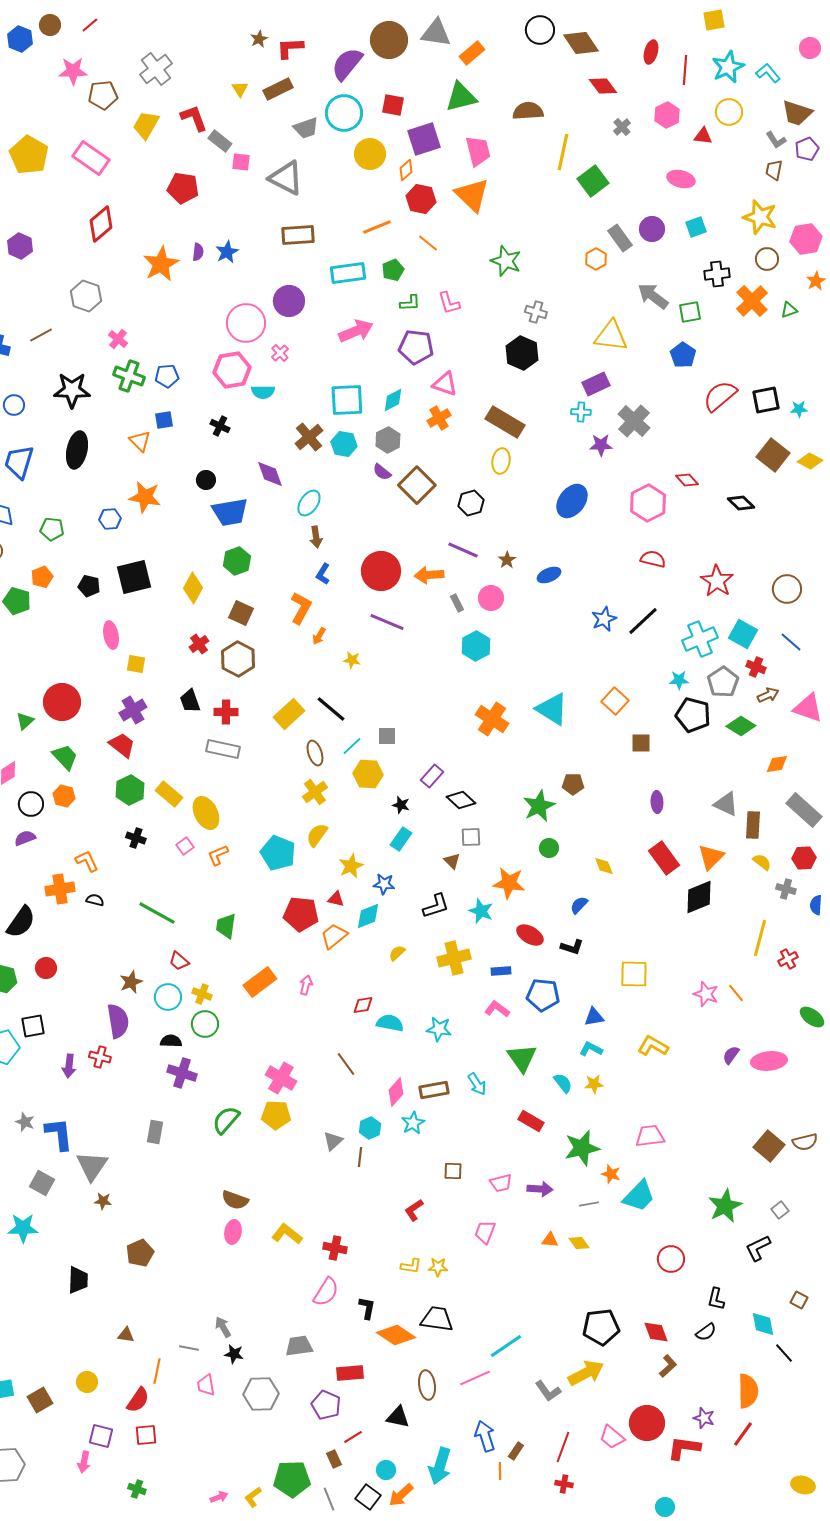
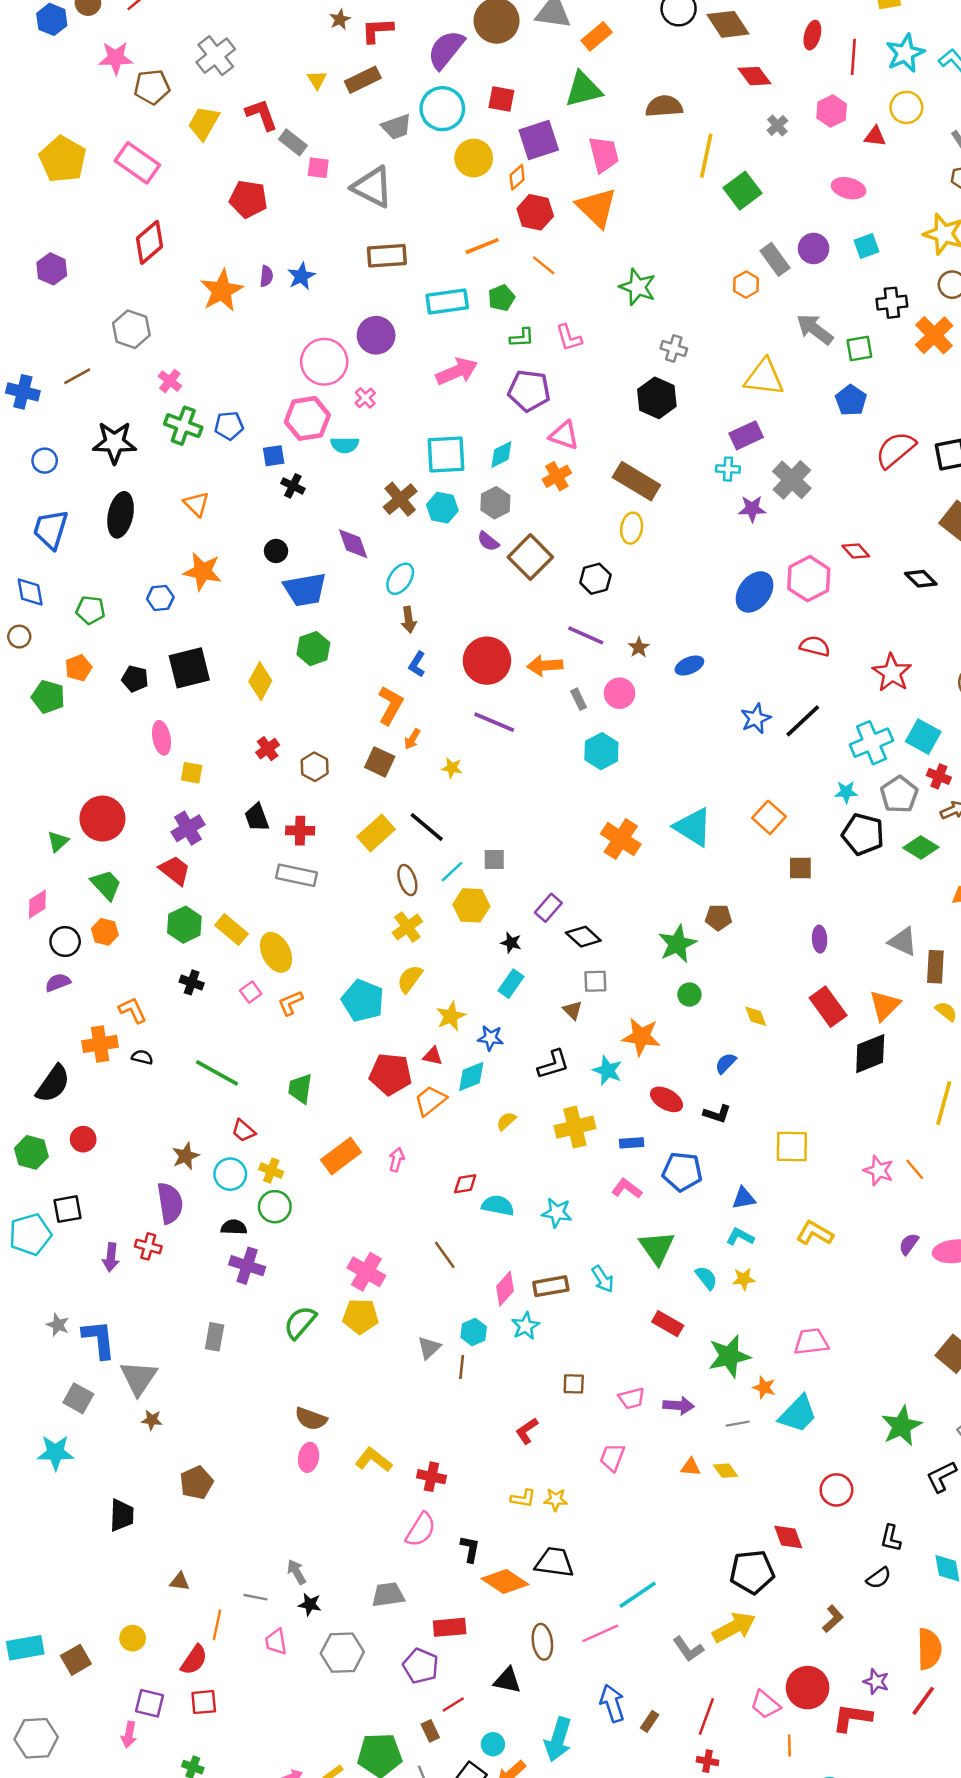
blue square: (164, 420) -> (274, 456), moved
blue ellipse: (572, 501) -> (755, 592), moved
brown square: (241, 613) -> (380, 762), moved
brown hexagon: (238, 659) -> (315, 767), size x0.7
red diamond: (656, 1332) -> (788, 1537), moved
orange line: (500, 1471) -> (789, 1745), moved

